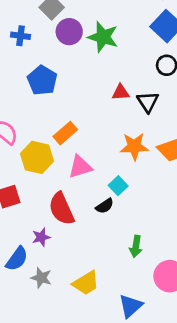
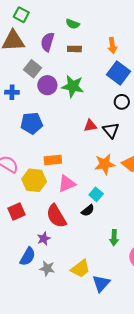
blue pentagon: (42, 80) -> (32, 123), turned -30
orange rectangle: (65, 133) -> (53, 160), turned 42
blue triangle: (131, 306) -> (101, 283), moved

